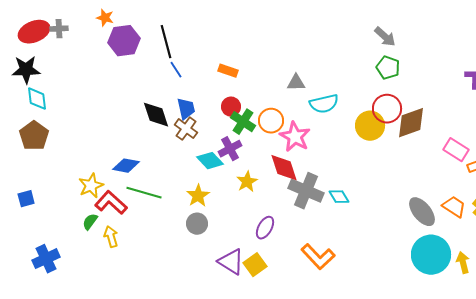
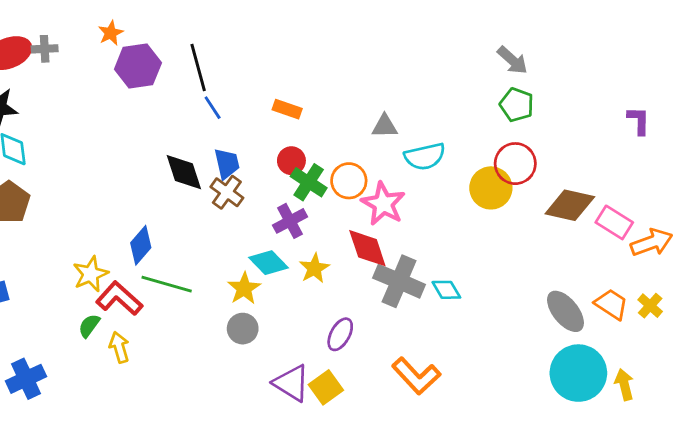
orange star: (105, 18) -> (111, 33), turned 30
brown diamond: (411, 123) -> (570, 205), moved, turned 32
cyan diamond: (210, 161) -> (268, 263), moved
blue diamond: (126, 166) -> (141, 245), turned -60

